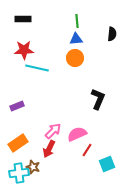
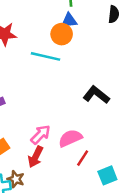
orange circle: (75, 58) -> (62, 34), moved
cyan line: (37, 68) -> (45, 56), moved
black L-shape: (98, 99) -> (96, 95), turned -75

